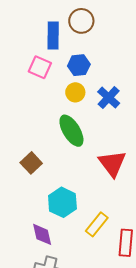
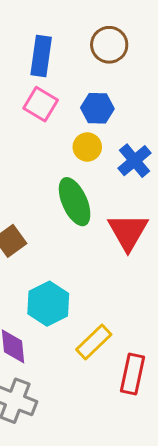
blue rectangle: (53, 36) -> (41, 56), moved
red triangle: (112, 163) -> (128, 232), moved

